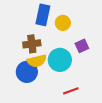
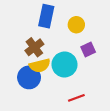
yellow circle: (63, 23) -> (76, 25), moved
brown cross: (32, 44) -> (34, 47), turned -30

